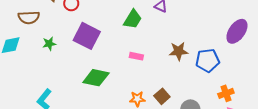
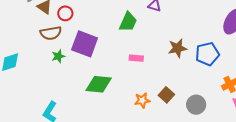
brown semicircle: (29, 17) -> (51, 33), moved
green star: (49, 44) -> (58, 56), moved

